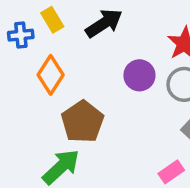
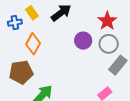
brown pentagon: (82, 122) -> (21, 72), moved, turned 30

